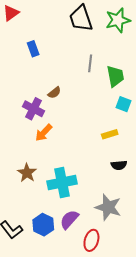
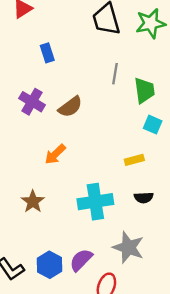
brown semicircle: (54, 93) -> (70, 107), size x1.5
purple cross: (34, 109) -> (32, 102), moved
cyan cross: (62, 183) -> (95, 202), moved

